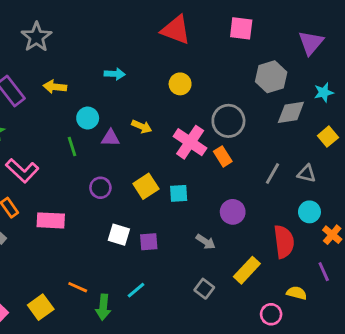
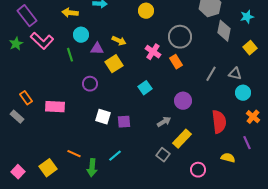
yellow arrow: (55, 87) -> (70, 13), moved
gray diamond: (291, 112) -> (224, 31), turned -70
pink cross: (190, 142) -> (153, 52), size x0.7
pink L-shape: (22, 171) -> (42, 41), moved
yellow square: (146, 186) -> (114, 64), moved
cyan square: (179, 193) -> (145, 88), turned -32
cyan circle: (309, 212) -> (243, 93), moved
gray arrow: (206, 242) -> (164, 122), turned -64
yellow rectangle: (247, 270) -> (182, 139), moved
pink circle: (271, 314) -> (198, 170), moved

